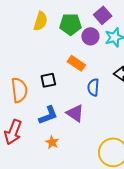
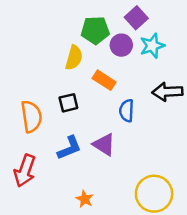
yellow semicircle: (41, 21) -> (74, 58), moved
orange star: (52, 142) -> (85, 199), moved

